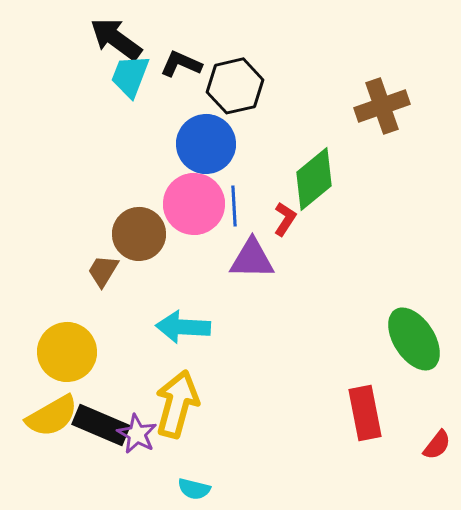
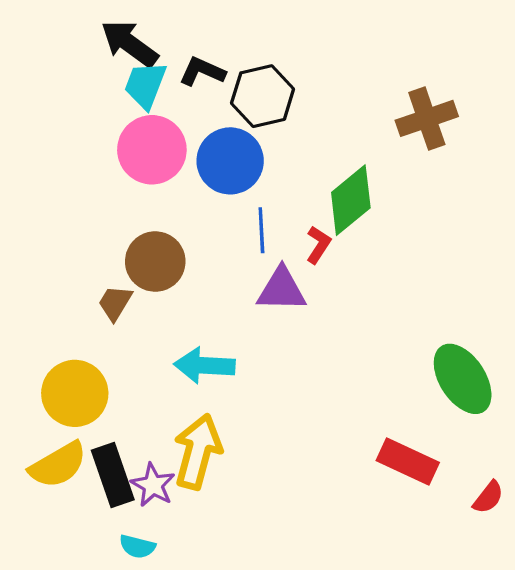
pink circle: (194, 204) -> (152, 150), moved
red rectangle: (365, 413) -> (408, 462), turned -54
black rectangle: (101, 425) -> (113, 475), turned 48
cyan semicircle: (194, 489) -> (137, 547), moved

